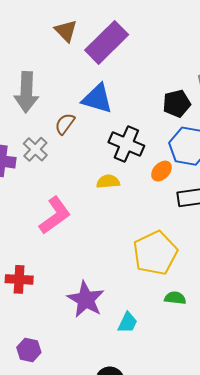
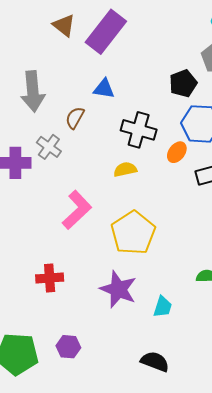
blue triangle: (97, 99) -> (104, 89), size x0.7
yellow pentagon: (155, 253) -> (133, 233), moved

